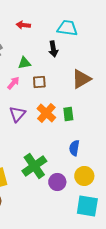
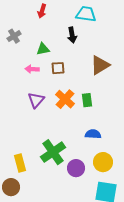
red arrow: (23, 25) -> (42, 11), turned -80
pink arrow: (13, 83) -> (32, 69), turned -128
blue semicircle: (74, 148) -> (93, 134), turned 84

